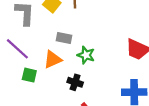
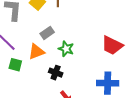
gray rectangle: (64, 38) -> (47, 33), turned -48

